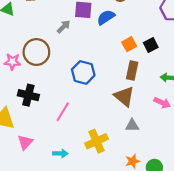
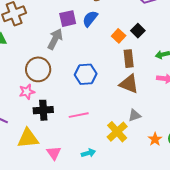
gray arrow: (64, 27) -> (55, 39), size x1.5
pink star: (12, 62) -> (27, 92), moved
pink line: (63, 112) -> (79, 115), turned 66
gray triangle: (132, 126) -> (135, 115), moved

